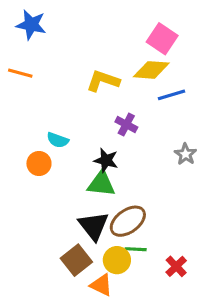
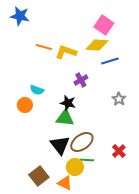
orange line: (20, 73) -> (44, 47), moved
purple cross: (126, 124) -> (81, 80), turned 32
brown square: (76, 260) -> (39, 176), moved
red cross: (176, 266) -> (119, 151), moved

